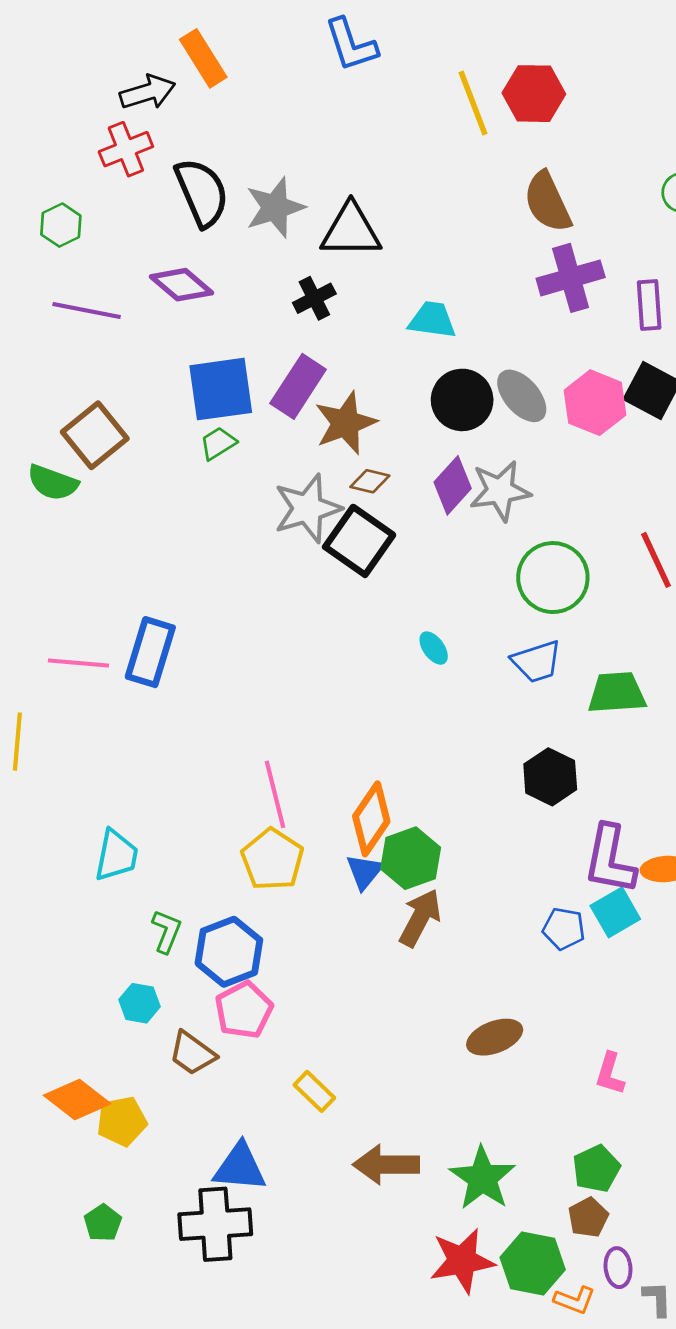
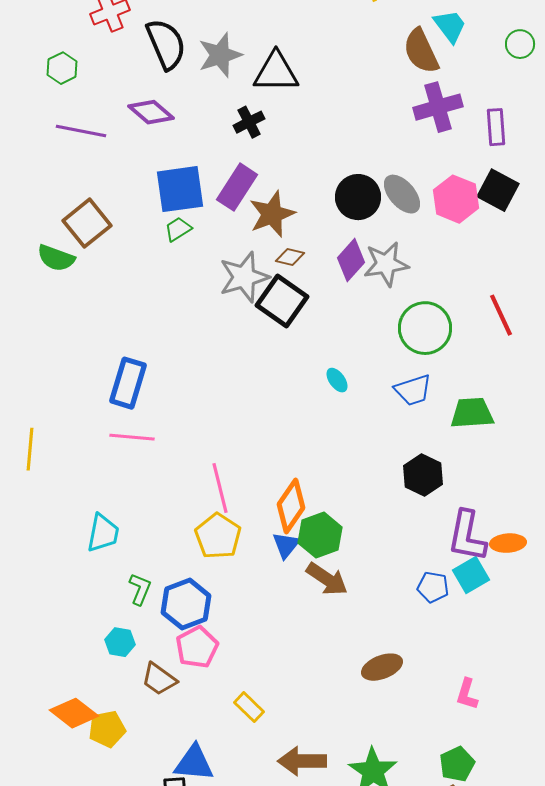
cyan trapezoid: (432, 320) -> (450, 26), moved, turned 45
pink line: (78, 663) -> (132, 437), moved
brown arrow: (420, 918) -> (327, 579), turned 96

